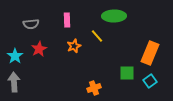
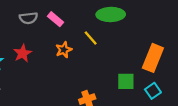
pink rectangle: (67, 20) -> (55, 19), turned -48
gray semicircle: (31, 24) -> (28, 18), moved

